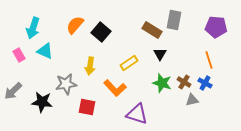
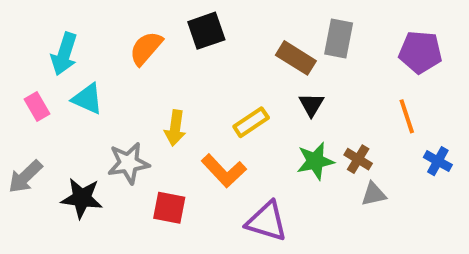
black square: (101, 32) -> (206, 31), moved, turned 30
green star: (162, 83) -> (315, 161), turned -30
blue cross: (205, 83) -> (438, 161), moved

